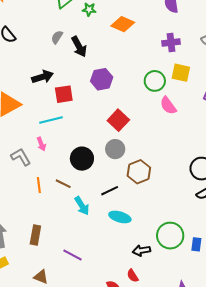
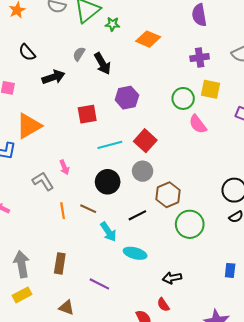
black arrow: (43, 77) -> (53, 77), moved
cyan line: (51, 120) -> (110, 145), moved
cyan ellipse: (120, 217) -> (135, 253), moved
green circle: (170, 236) -> (190, 224), moved

